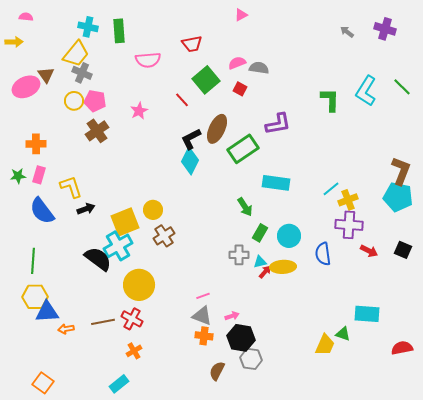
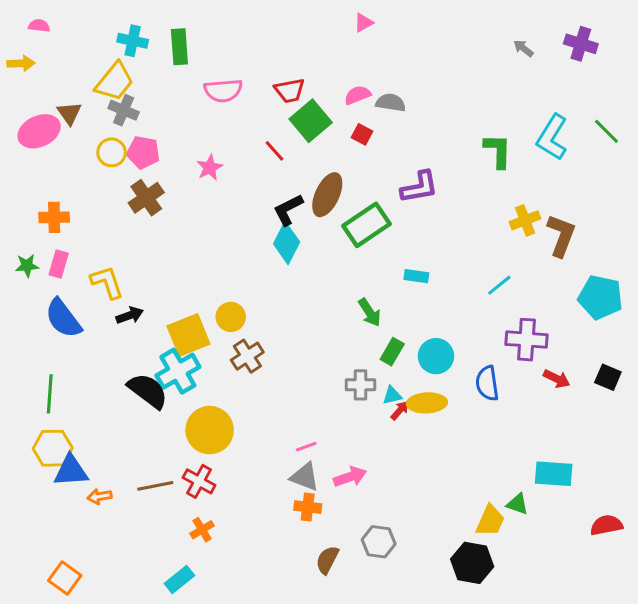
red trapezoid: (192, 44) -> (290, 91), moved
brown L-shape: (401, 171) -> (561, 235), moved
cyan rectangle: (276, 183) -> (416, 276), size x0.6
yellow cross: (348, 200) -> (525, 220), moved
pink arrow: (232, 316) -> (350, 477), size x1.5
black hexagon: (241, 338) -> (472, 563), moved

